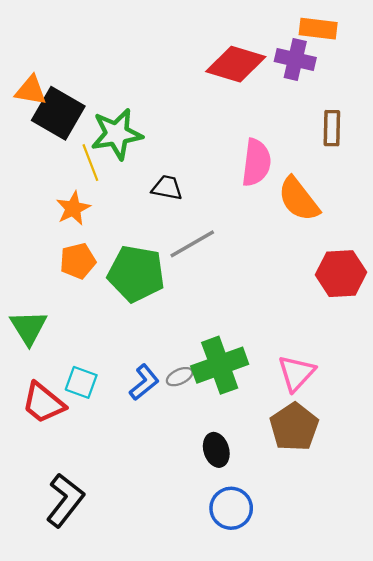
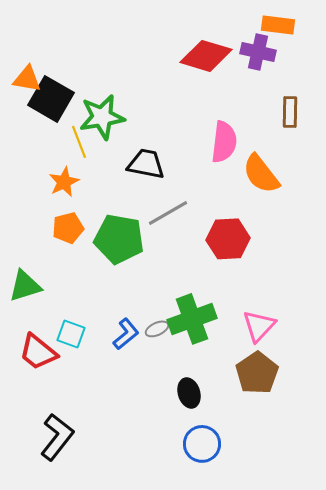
black trapezoid: (167, 188) -> (146, 164), size x1.4
red hexagon: (341, 274) -> (228, 239), moved
green triangle: (29, 327) -> (25, 286), turned 45

